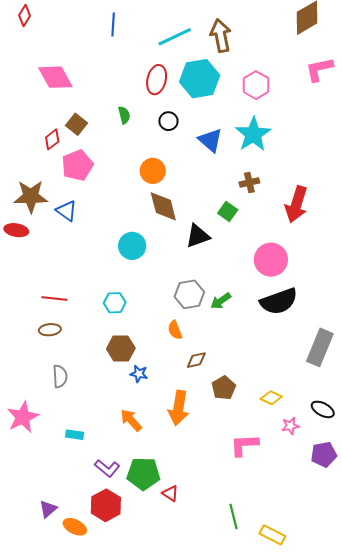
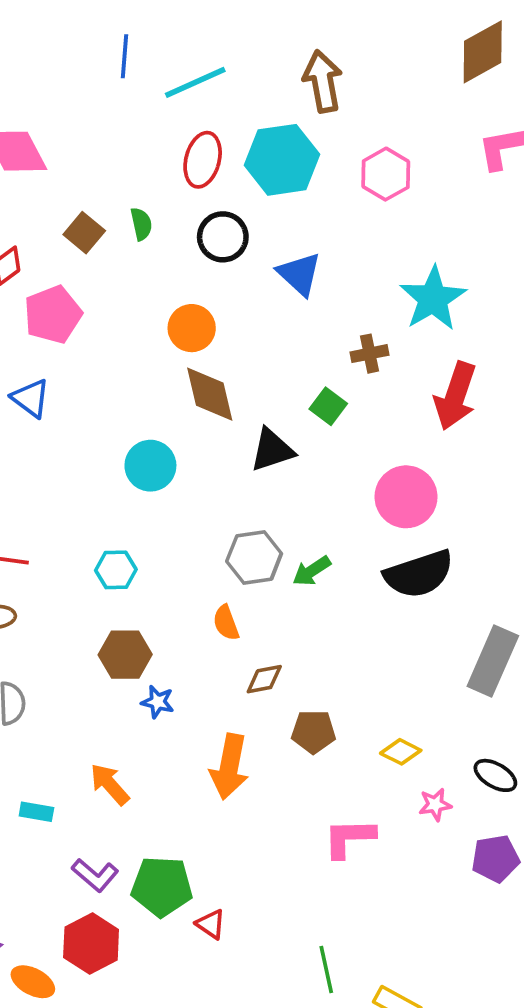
cyan line: (175, 37) -> (195, 82), moved
black circle: (168, 121) -> (223, 237), size x1.4
brown square: (77, 124) -> (84, 233), moved
cyan star: (253, 134) -> (433, 299), moved
brown pentagon: (224, 388) -> (313, 732), turned 30
orange arrow: (131, 420) -> (110, 784), moved

